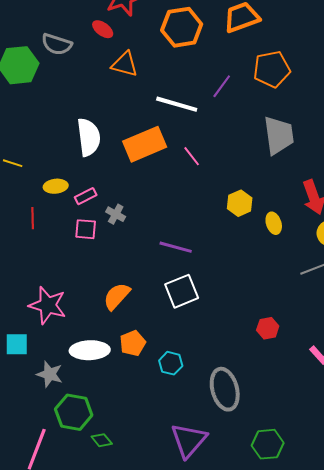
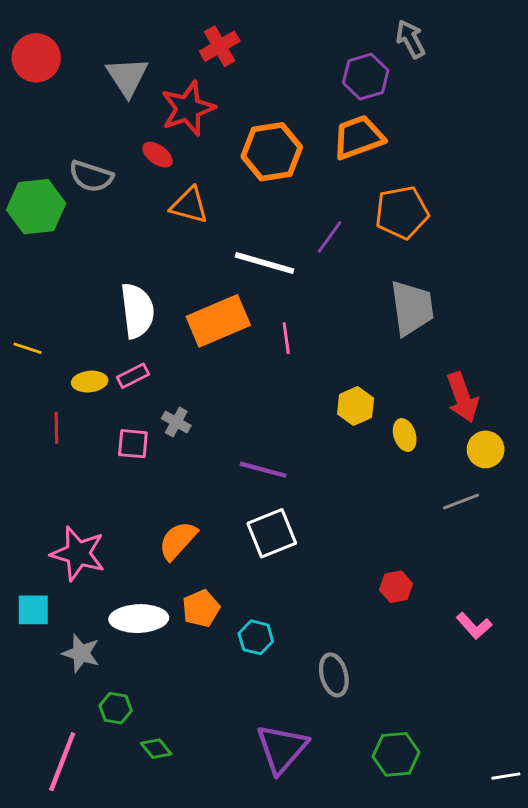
pink line: (192, 156) -> (286, 338), turned 30
pink rectangle: (86, 196) -> (133, 376), moved
gray ellipse: (225, 389) -> (334, 675), size x0.7
green hexagon: (74, 412) -> (116, 708), size x0.6

